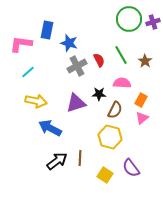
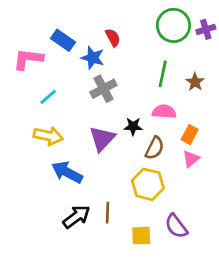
blue rectangle: (47, 30) -> (63, 40), turned -66
green line: (121, 55) -> (163, 74), turned 42
red semicircle: (99, 60) -> (113, 38), moved
cyan line: (28, 72) -> (48, 97), moved
purple triangle: (76, 103) -> (102, 139), turned -30
yellow square: (105, 175) -> (141, 236), turned -35

